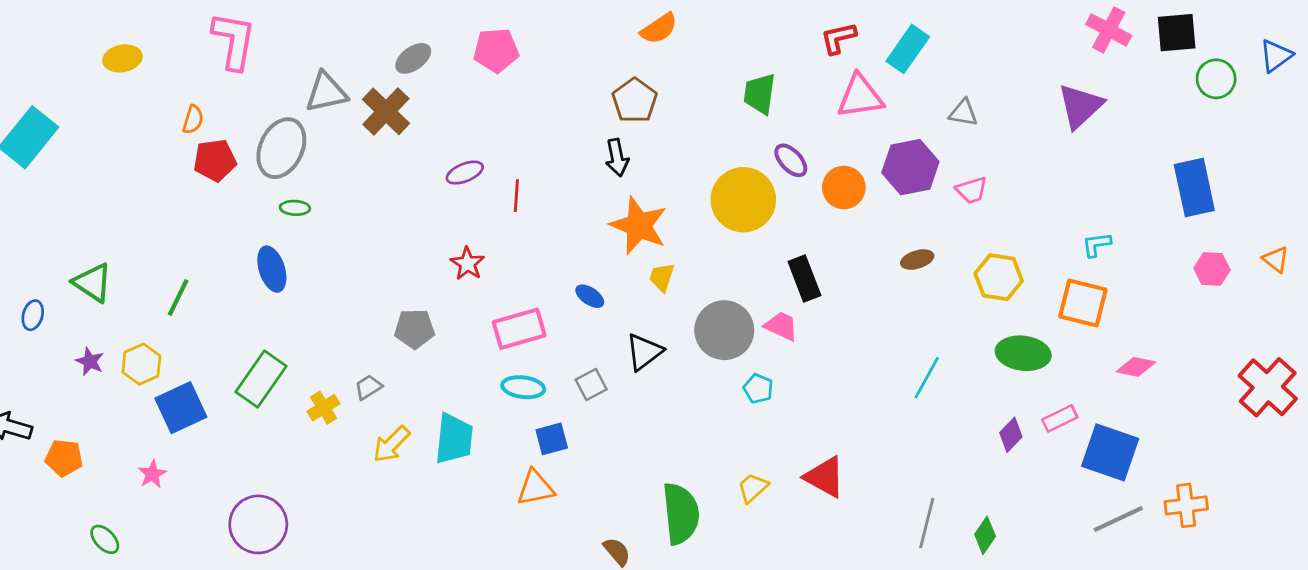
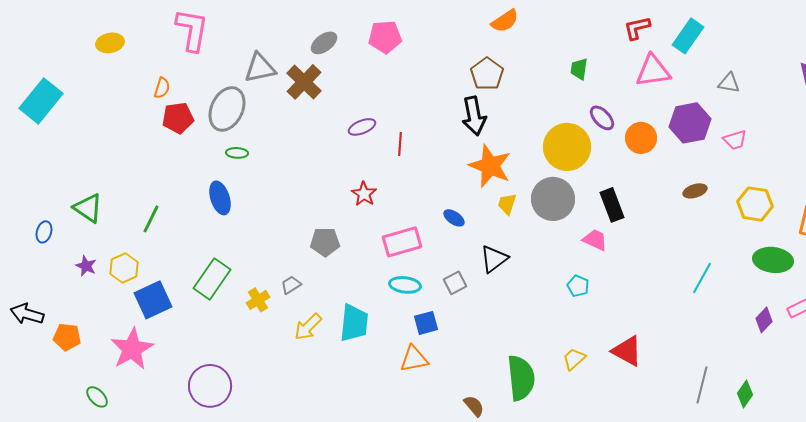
green trapezoid: (760, 94) -> (579, 69), size x0.7
black arrow: (617, 158) -> (474, 116), size x1.4
gray circle: (724, 330) -> (553, 199), moved
pink star: (152, 474) -> (132, 349), size x2.0

